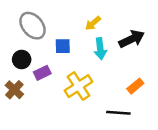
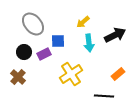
purple rectangle: (42, 73) -> (44, 54), moved

